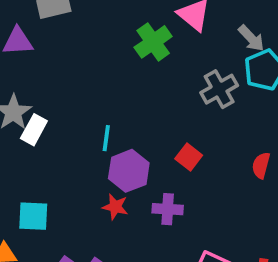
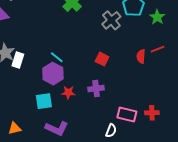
cyan line: (106, 138) -> (57, 57), turned -48
purple hexagon: (129, 171) -> (53, 74), moved
cyan square: (33, 216) -> (44, 101), moved

